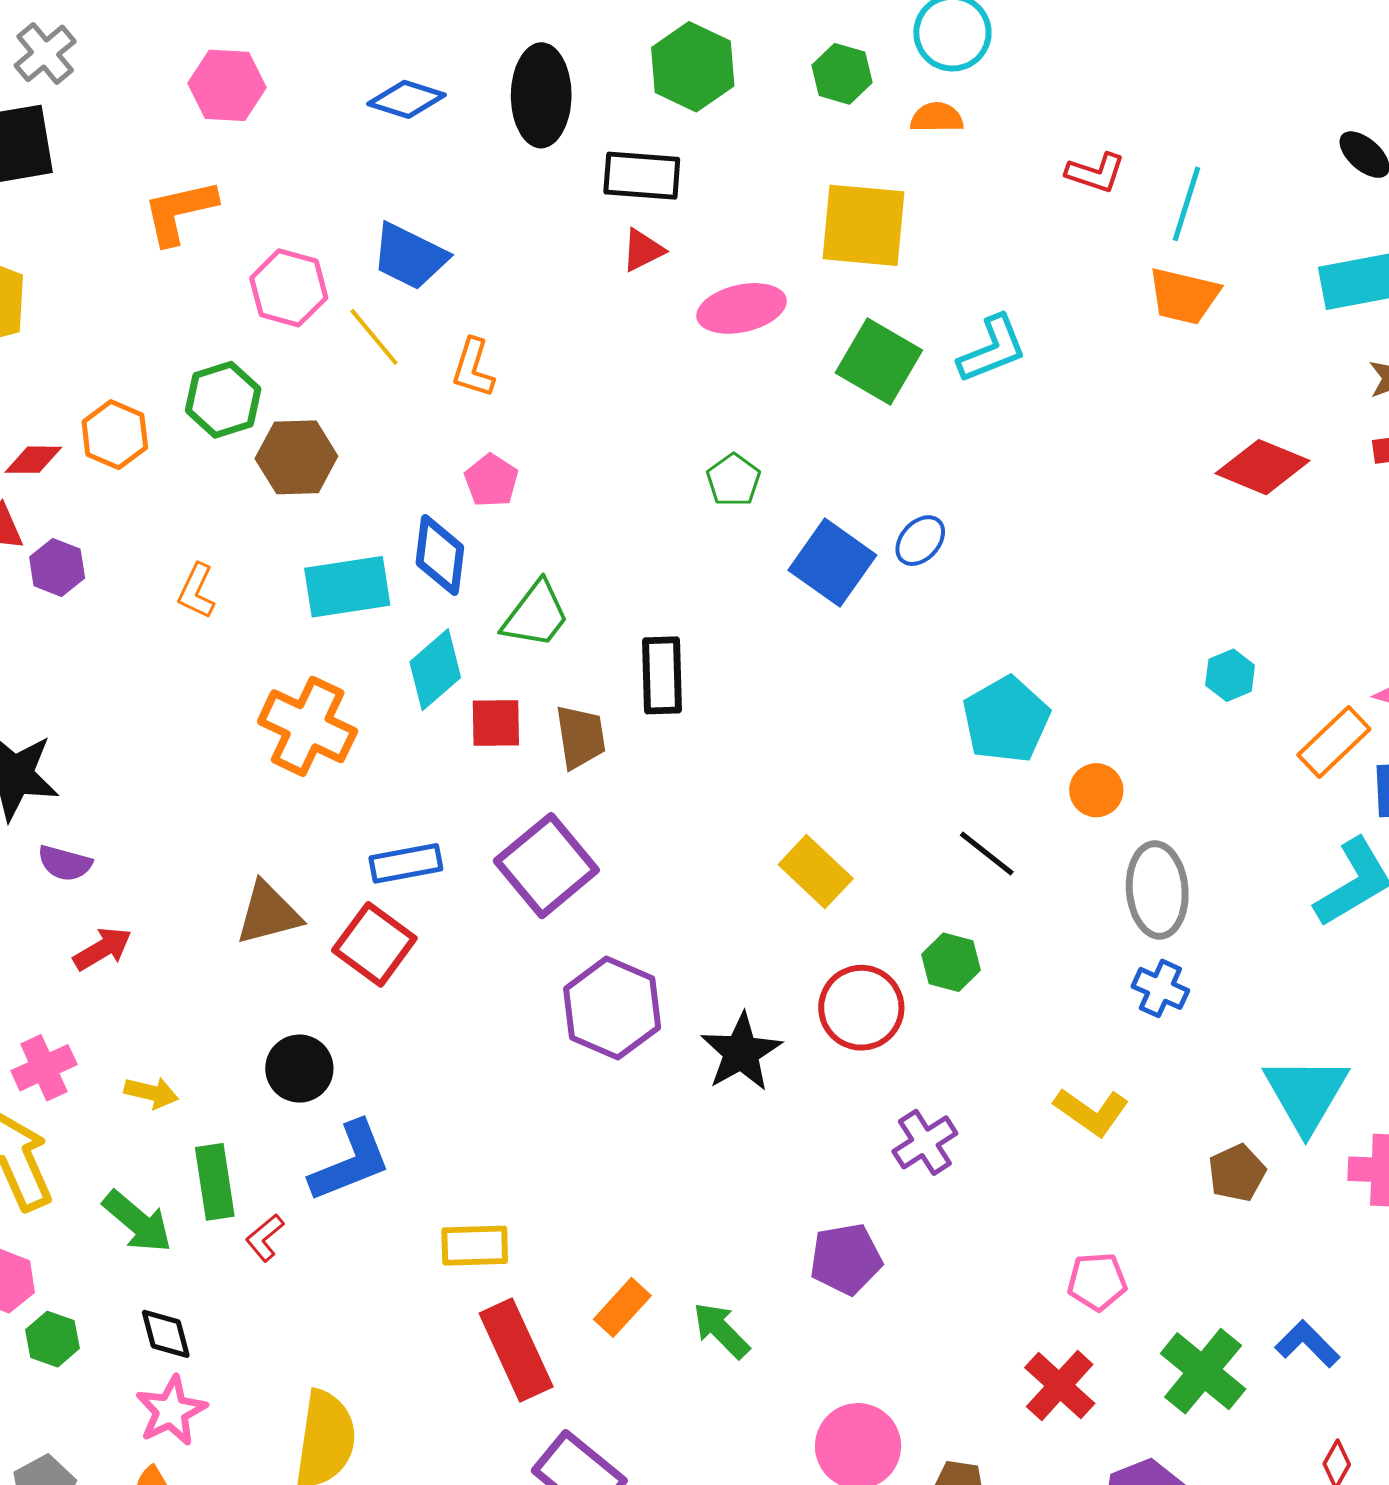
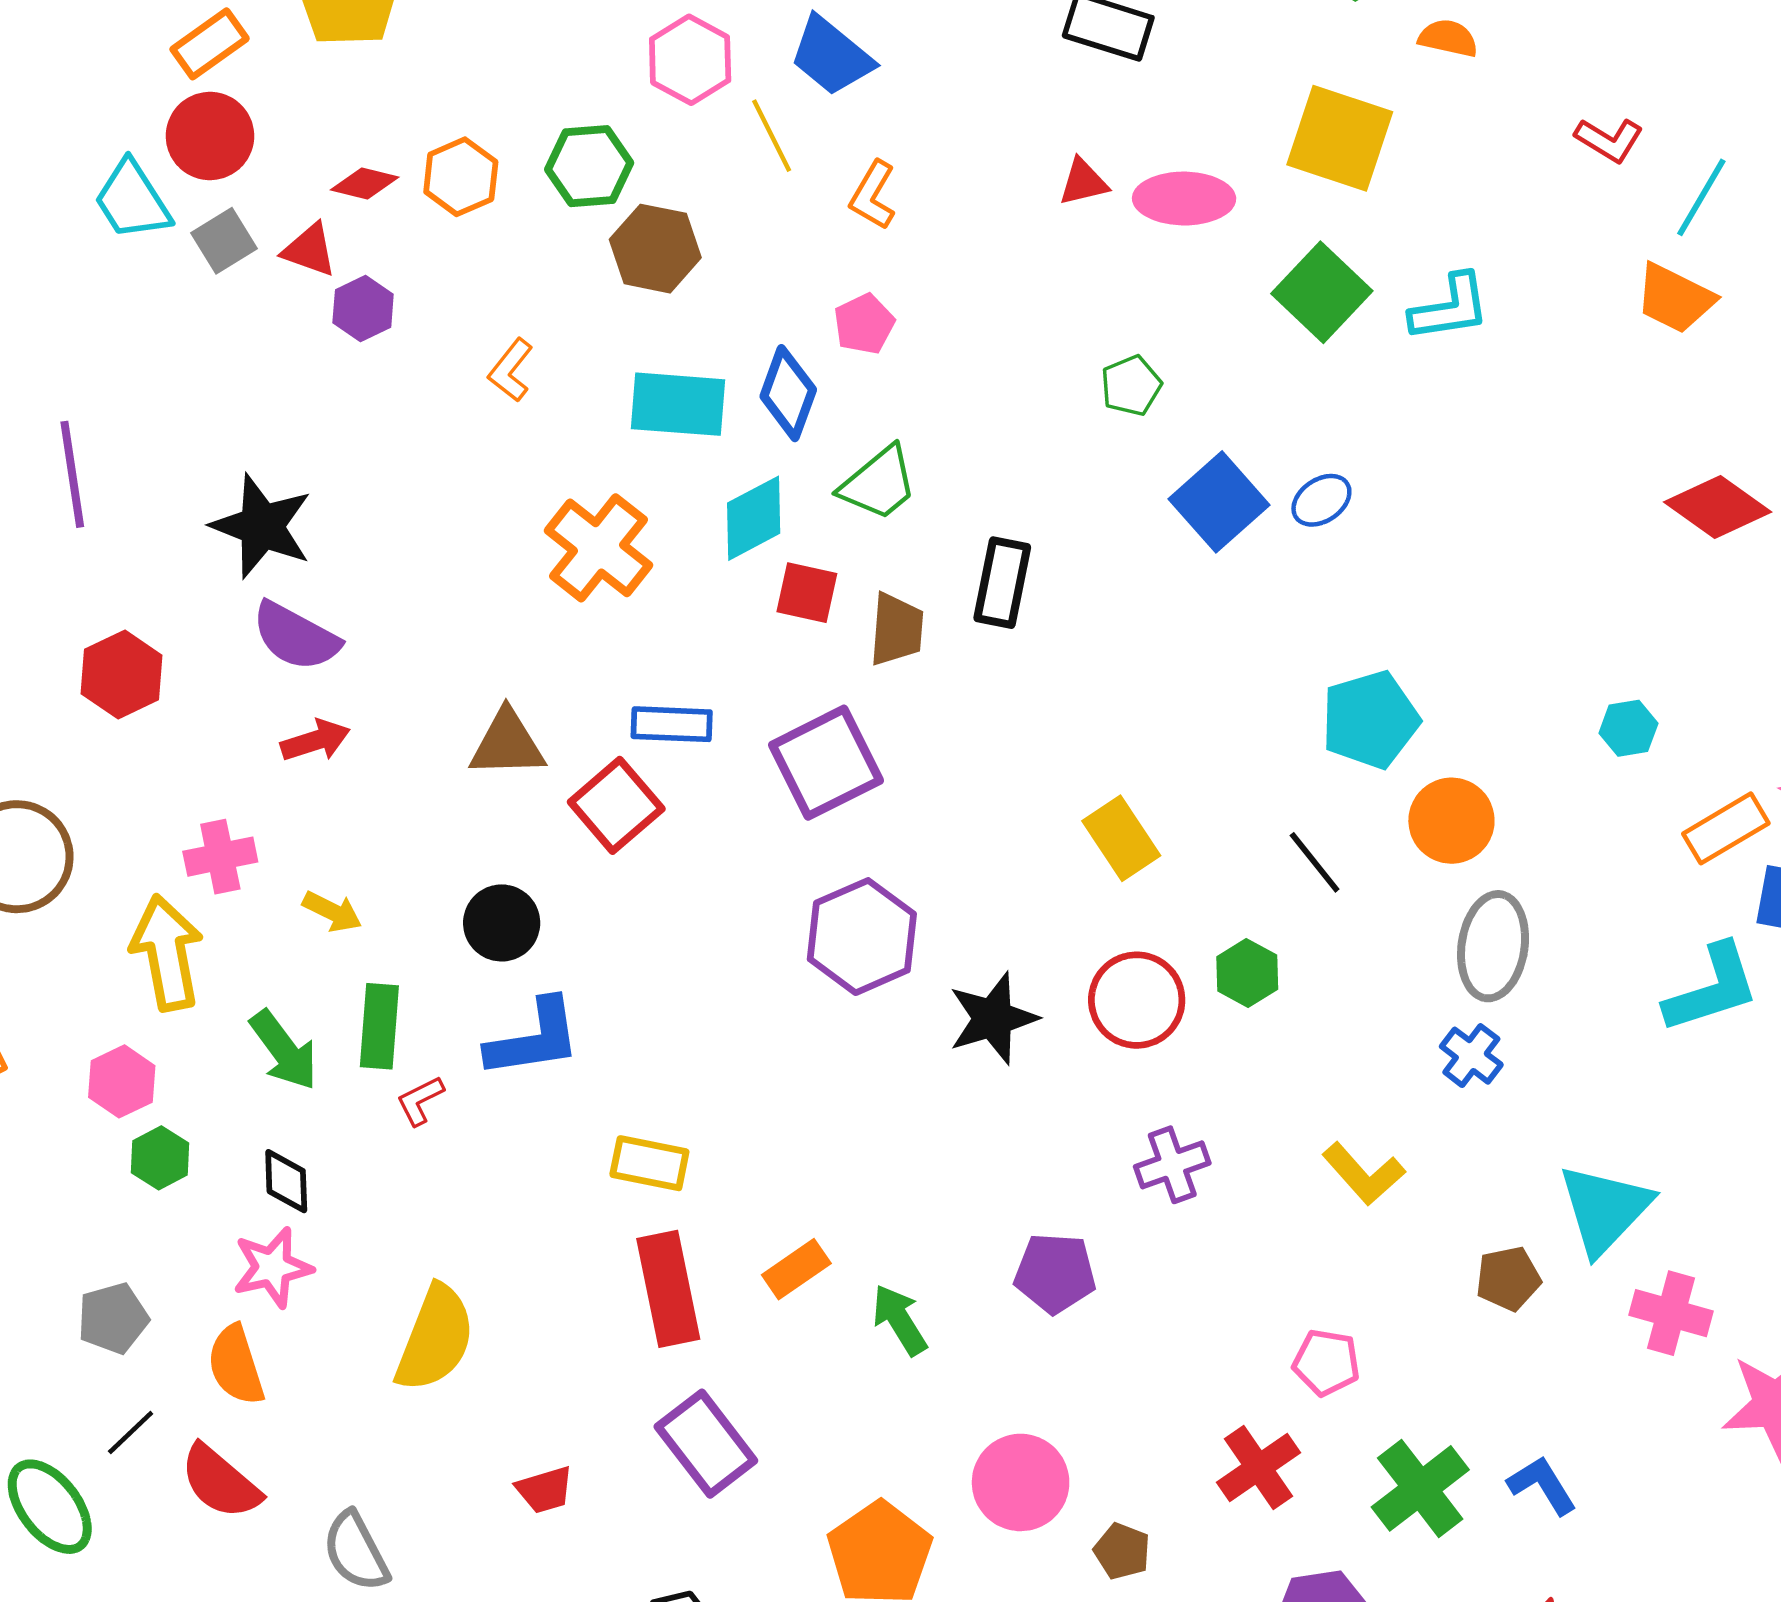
red triangle: (643, 250) -> (1083, 182), moved
orange circle: (1096, 790) -> (1451, 821), size x1.4
purple semicircle: (65, 863) -> (296, 636), size x1.5

